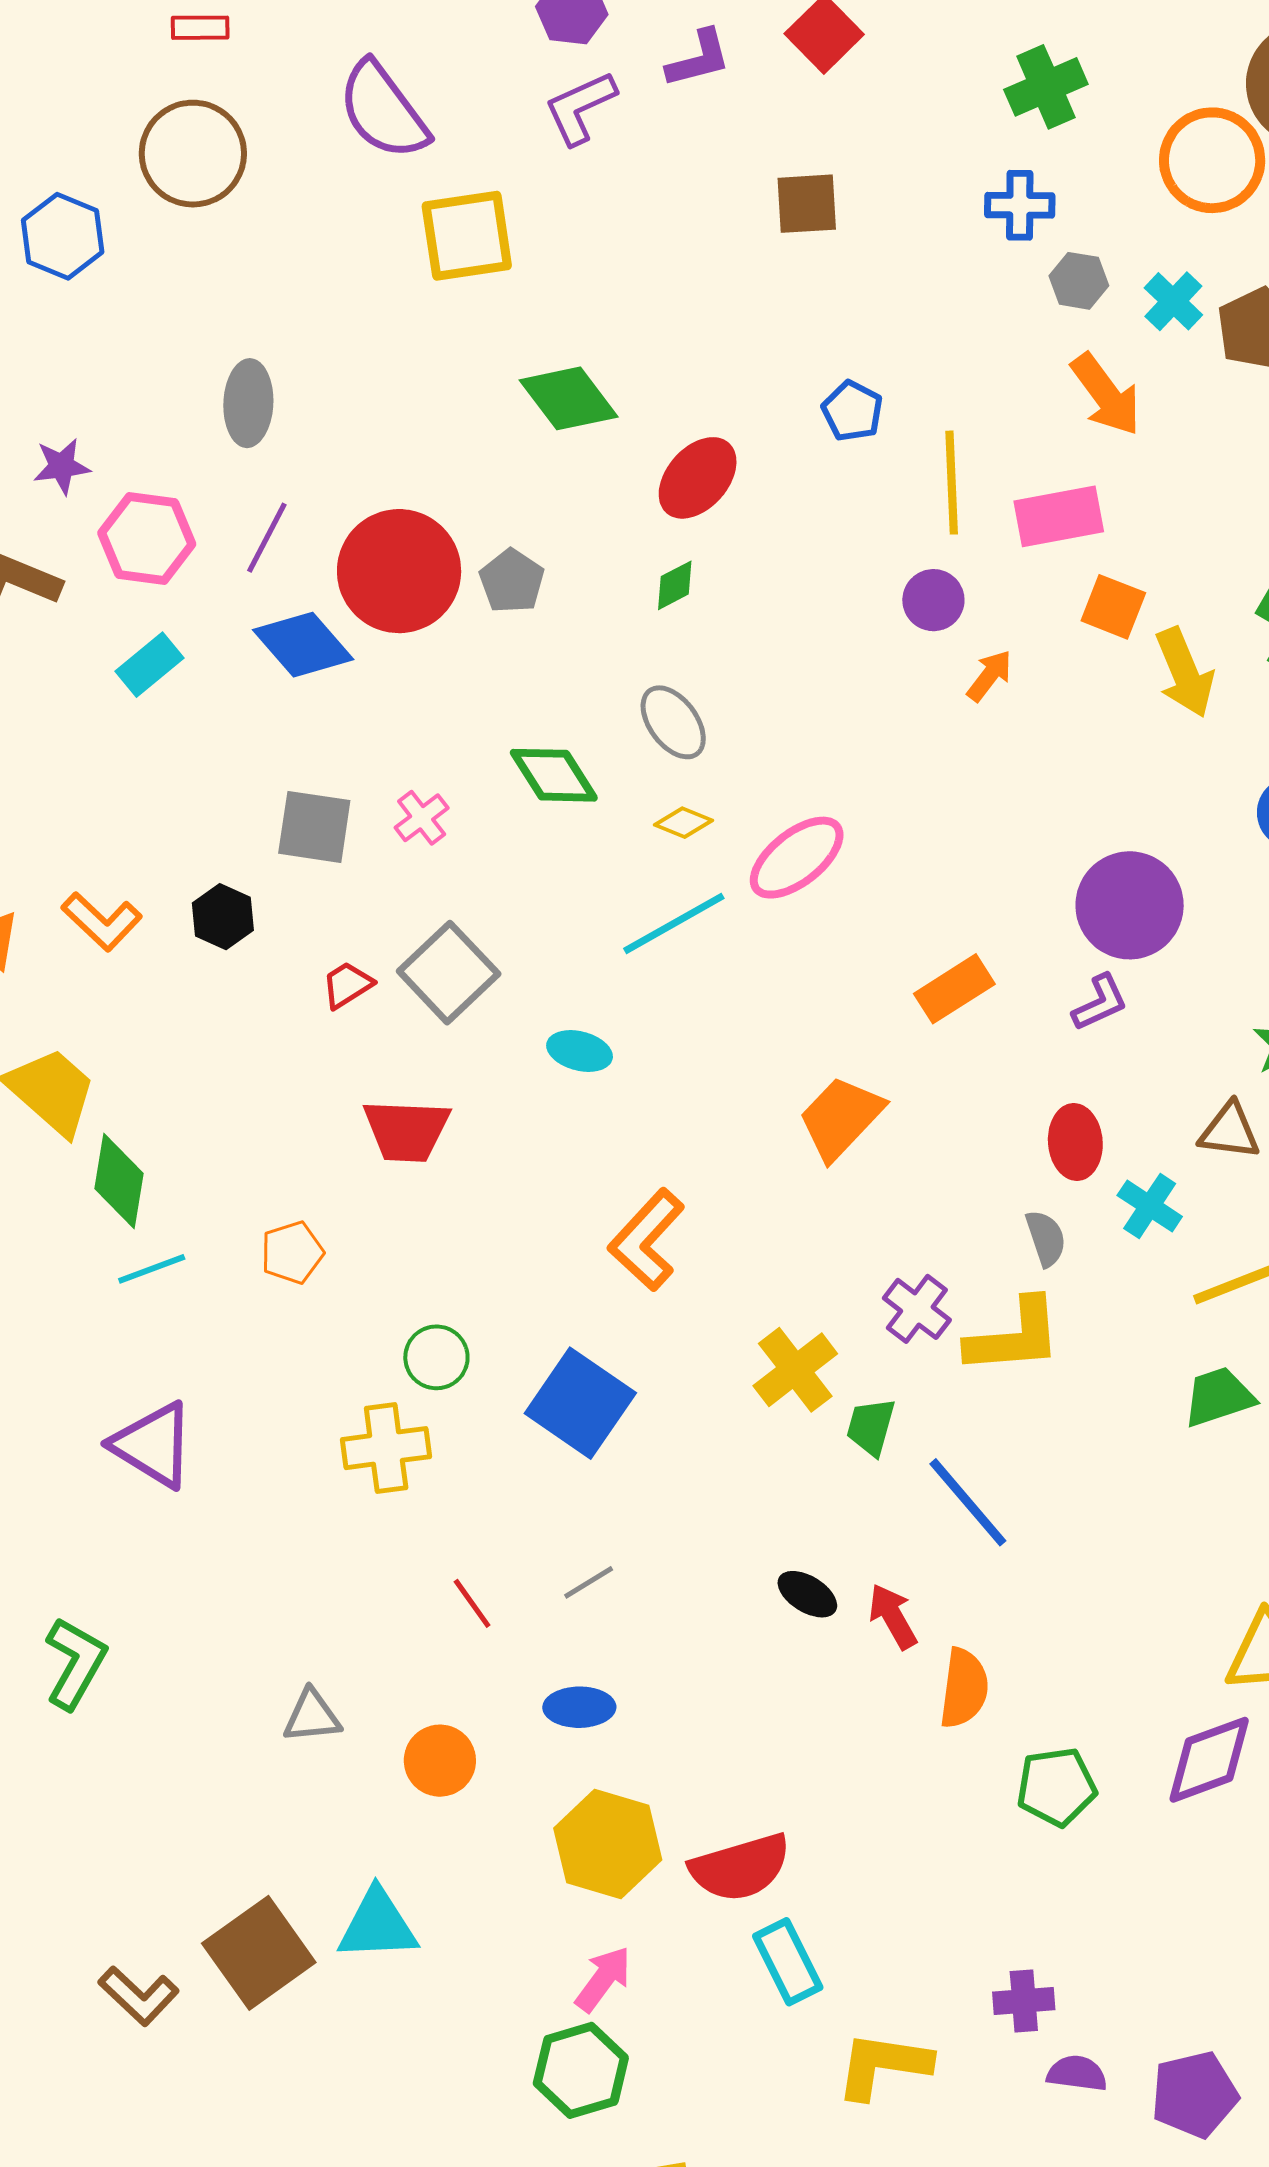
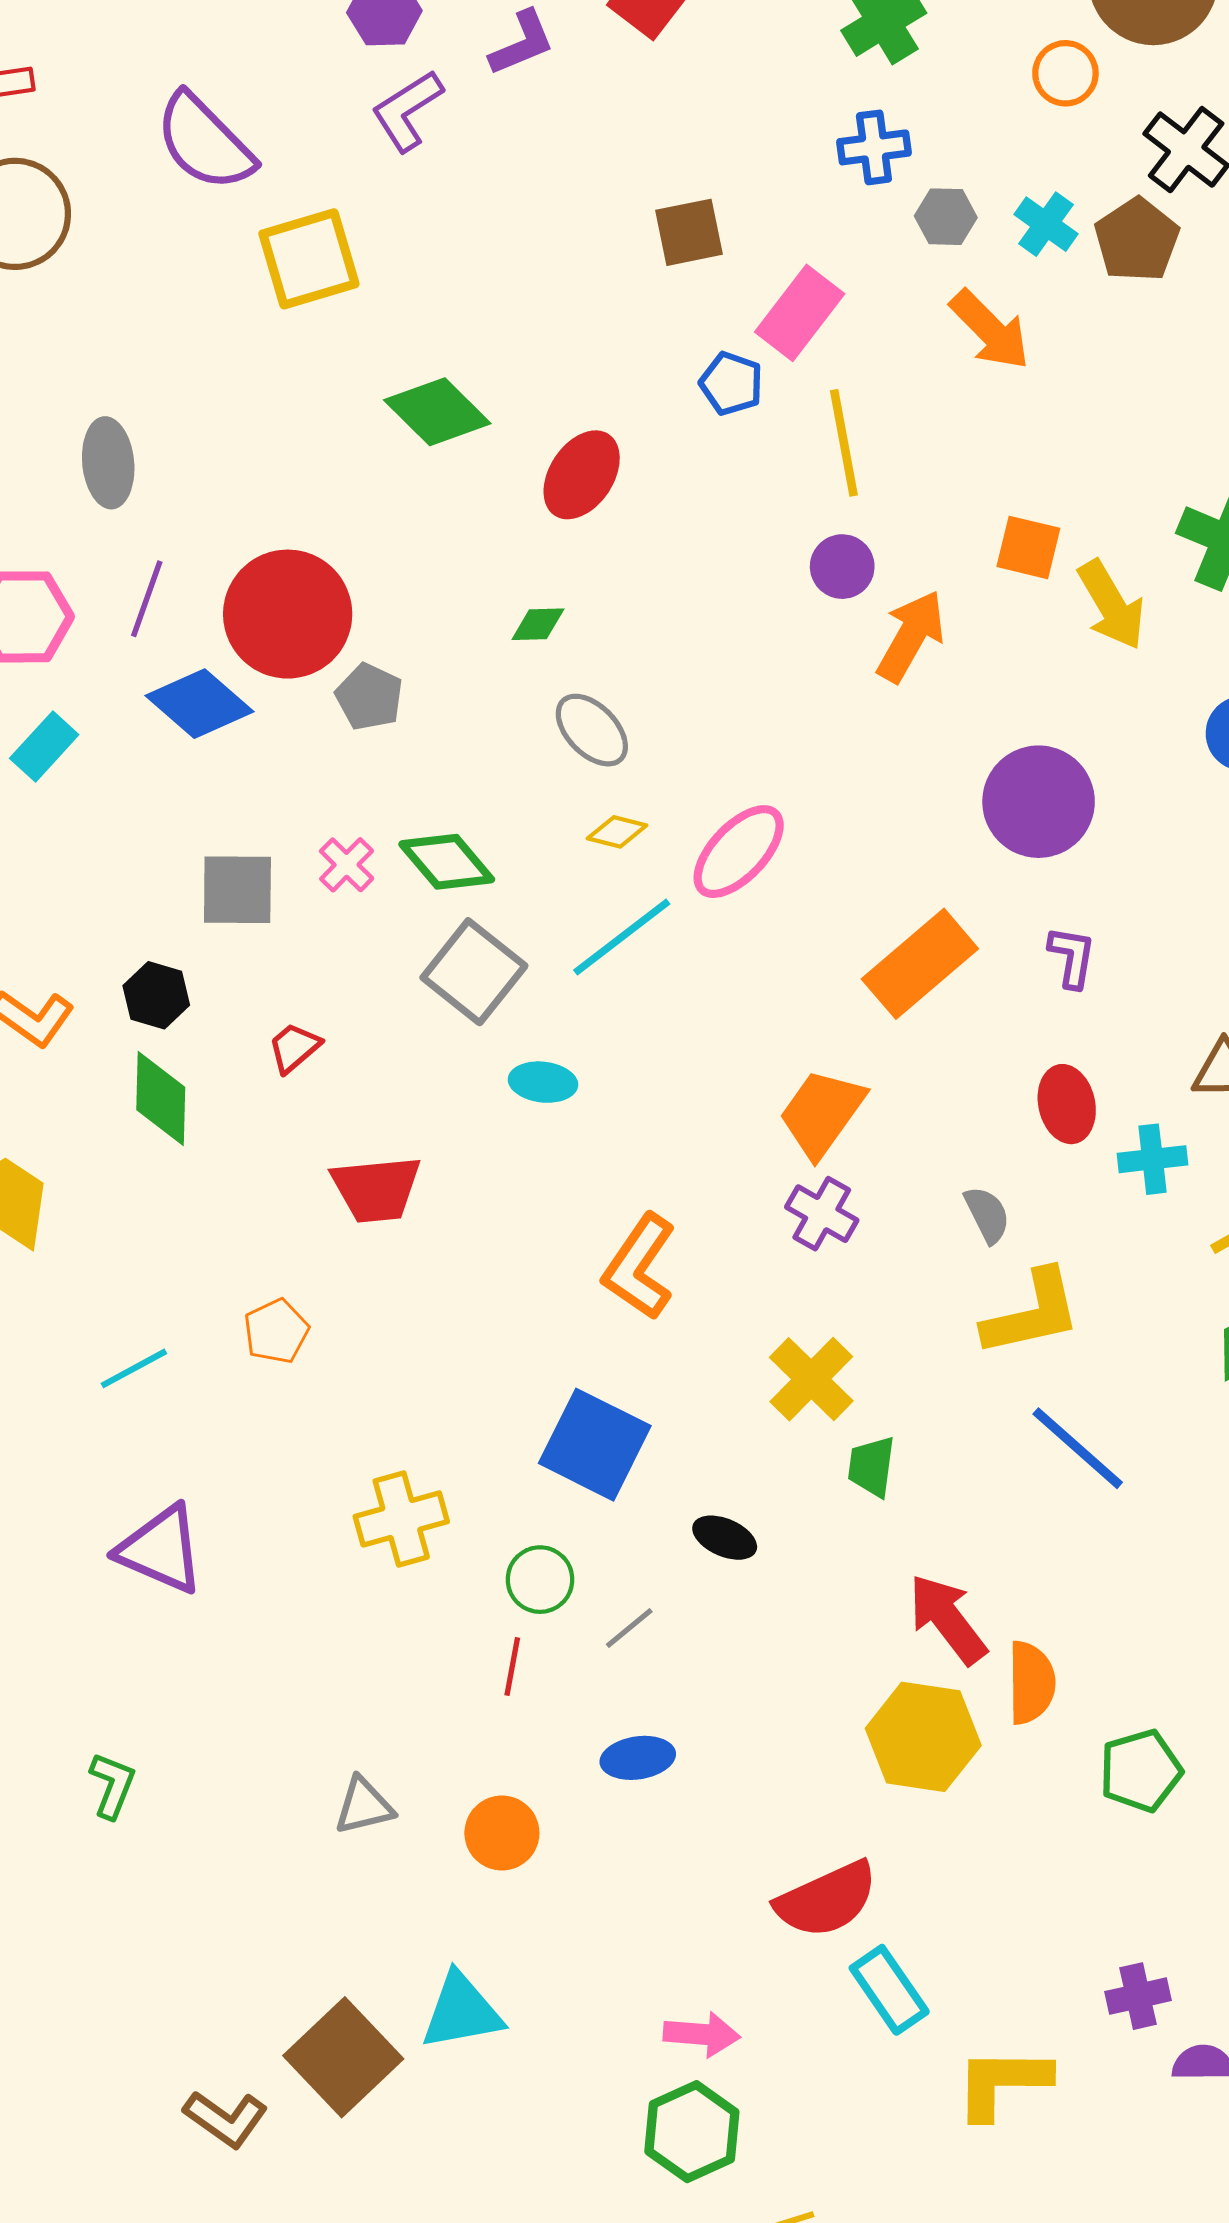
orange circle: (1212, 160) -> (1065, 73), size x0.6
brown square: (807, 204) -> (689, 232), moved
pink rectangle: (1059, 516) -> (800, 313), moved, turned -34
gray pentagon: (512, 581) -> (369, 697), moved
green diamond: (675, 585) -> (538, 624), moved, turned 34
orange arrow: (989, 676) -> (911, 636), size x1.6
green diamond: (554, 775) -> (447, 862), moved
purple circle: (1130, 905) -> (1039, 802), moved
gray square: (449, 973) -> (474, 972), moved
orange rectangle: (954, 989) -> (920, 964), size x1.4
purple L-shape: (1100, 1003) -> (1072, 957), turned -48
green diamond: (119, 1181) -> (161, 1098), moved
cyan cross: (1150, 1206) -> (1153, 1159), turned -32
gray semicircle: (1046, 1238) -> (987, 1215), moved
purple cross: (917, 1309) -> (822, 1214), moved
green circle: (436, 1357) -> (540, 1580), moved
green trapezoid: (871, 1427) -> (871, 1466), moved
blue line: (968, 1502) -> (1078, 1448), moved
black ellipse: (807, 1594) -> (725, 1538), moved
red line: (472, 1603) -> (512, 1666), turned 54
red arrow: (893, 1616) -> (947, 1619), size x1.4
green L-shape: (75, 1663) -> (112, 1785), size x0.7
yellow hexagon: (608, 1844) -> (923, 1737), moved
pink arrow: (603, 1979) -> (702, 2034), turned 66

